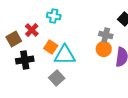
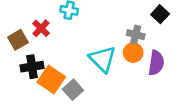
orange square: (51, 47) -> (51, 79), moved, size x1.5
cyan triangle: (65, 55) -> (102, 59), moved, turned 45

